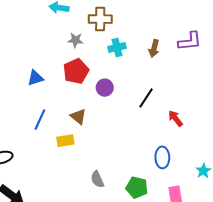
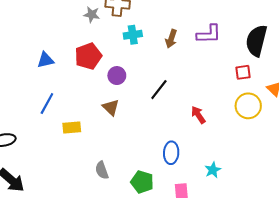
gray star: (75, 40) -> (92, 15), moved
brown triangle: (78, 117) -> (111, 107), moved
red arrow: (175, 118) -> (198, 115), moved

